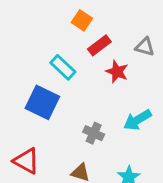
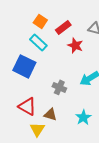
orange square: (82, 20) -> (40, 21), moved
red triangle: (26, 161) -> (27, 106), moved

